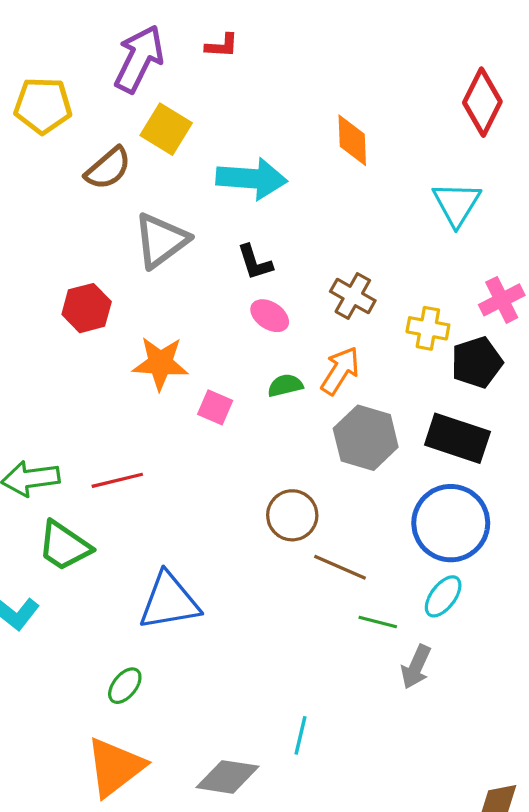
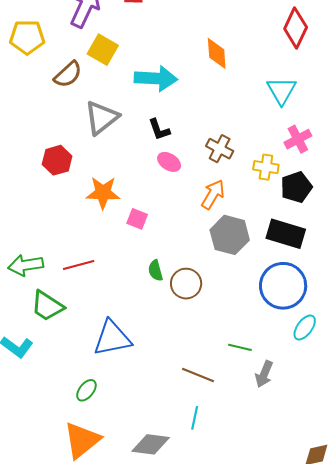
pink cross: (502, 300) -> (298, 139), moved
green semicircle: (285, 385) -> (155, 271), moved, turned -90
brown line: (340, 567) -> (198, 375), moved
cyan ellipse: (443, 596) -> (305, 327), moved

